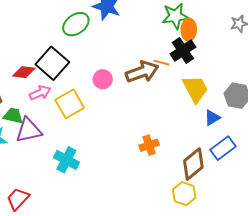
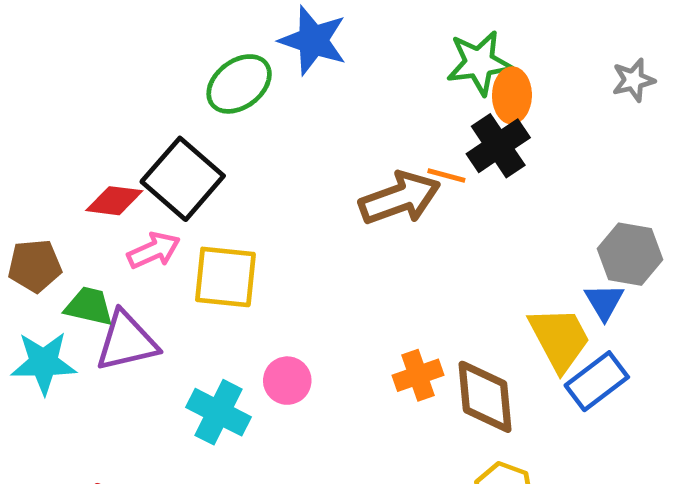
pink circle: (103, 79) -> (287, 381), moved
yellow trapezoid: (195, 89) -> (560, 339), moved
yellow square: (70, 104) -> (225, 277), turned 36
blue triangle: (212, 118) -> (604, 302), moved, turned -30
brown diamond: (193, 164) -> (485, 397), moved, turned -56

